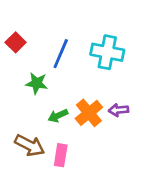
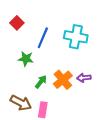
red square: (16, 42) -> (17, 23), moved
green arrow: (58, 116) -> (41, 82), turned 152

